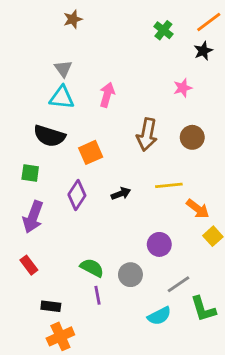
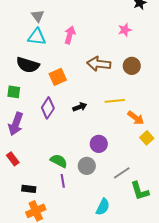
brown arrow: (147, 135) -> (99, 64), turned 85
purple circle: (159, 244) -> (99, 144), moved
cyan semicircle: (159, 316) -> (103, 207), moved, turned -36

